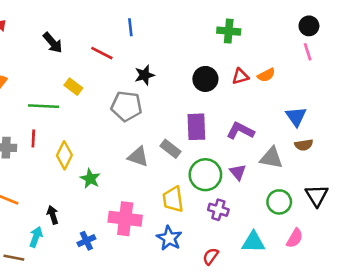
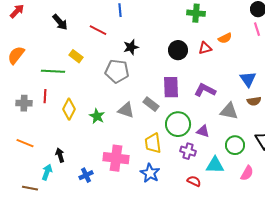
orange semicircle: (266, 75) -> (225, 38), moved
purple triangle: (238, 172) -> (203, 131), moved, turned -32
green star: (90, 179) -> (97, 116), moved
cyan triangle: (253, 242) -> (215, 165), moved
red semicircle: (211, 256) -> (194, 181), moved, turned 80

